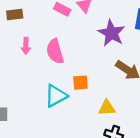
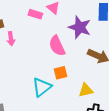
pink arrow: (26, 46) -> (11, 39), moved
pink semicircle: (55, 51) -> (57, 46), moved

